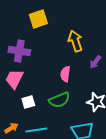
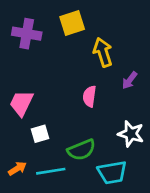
yellow square: (38, 19) -> (72, 23), moved
purple cross: (19, 51) -> (27, 34), moved
green semicircle: (59, 100) -> (81, 150), moved

